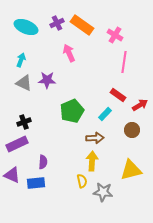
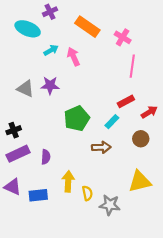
purple cross: (57, 23) -> (50, 12), moved
cyan arrow: (21, 60) -> (51, 50), moved, turned 40
red rectangle: (118, 95) -> (126, 101), turned -63
black cross: (24, 122) -> (14, 130), moved
yellow arrow: (92, 161) -> (68, 181), moved
purple semicircle: (43, 162) -> (46, 157), moved

